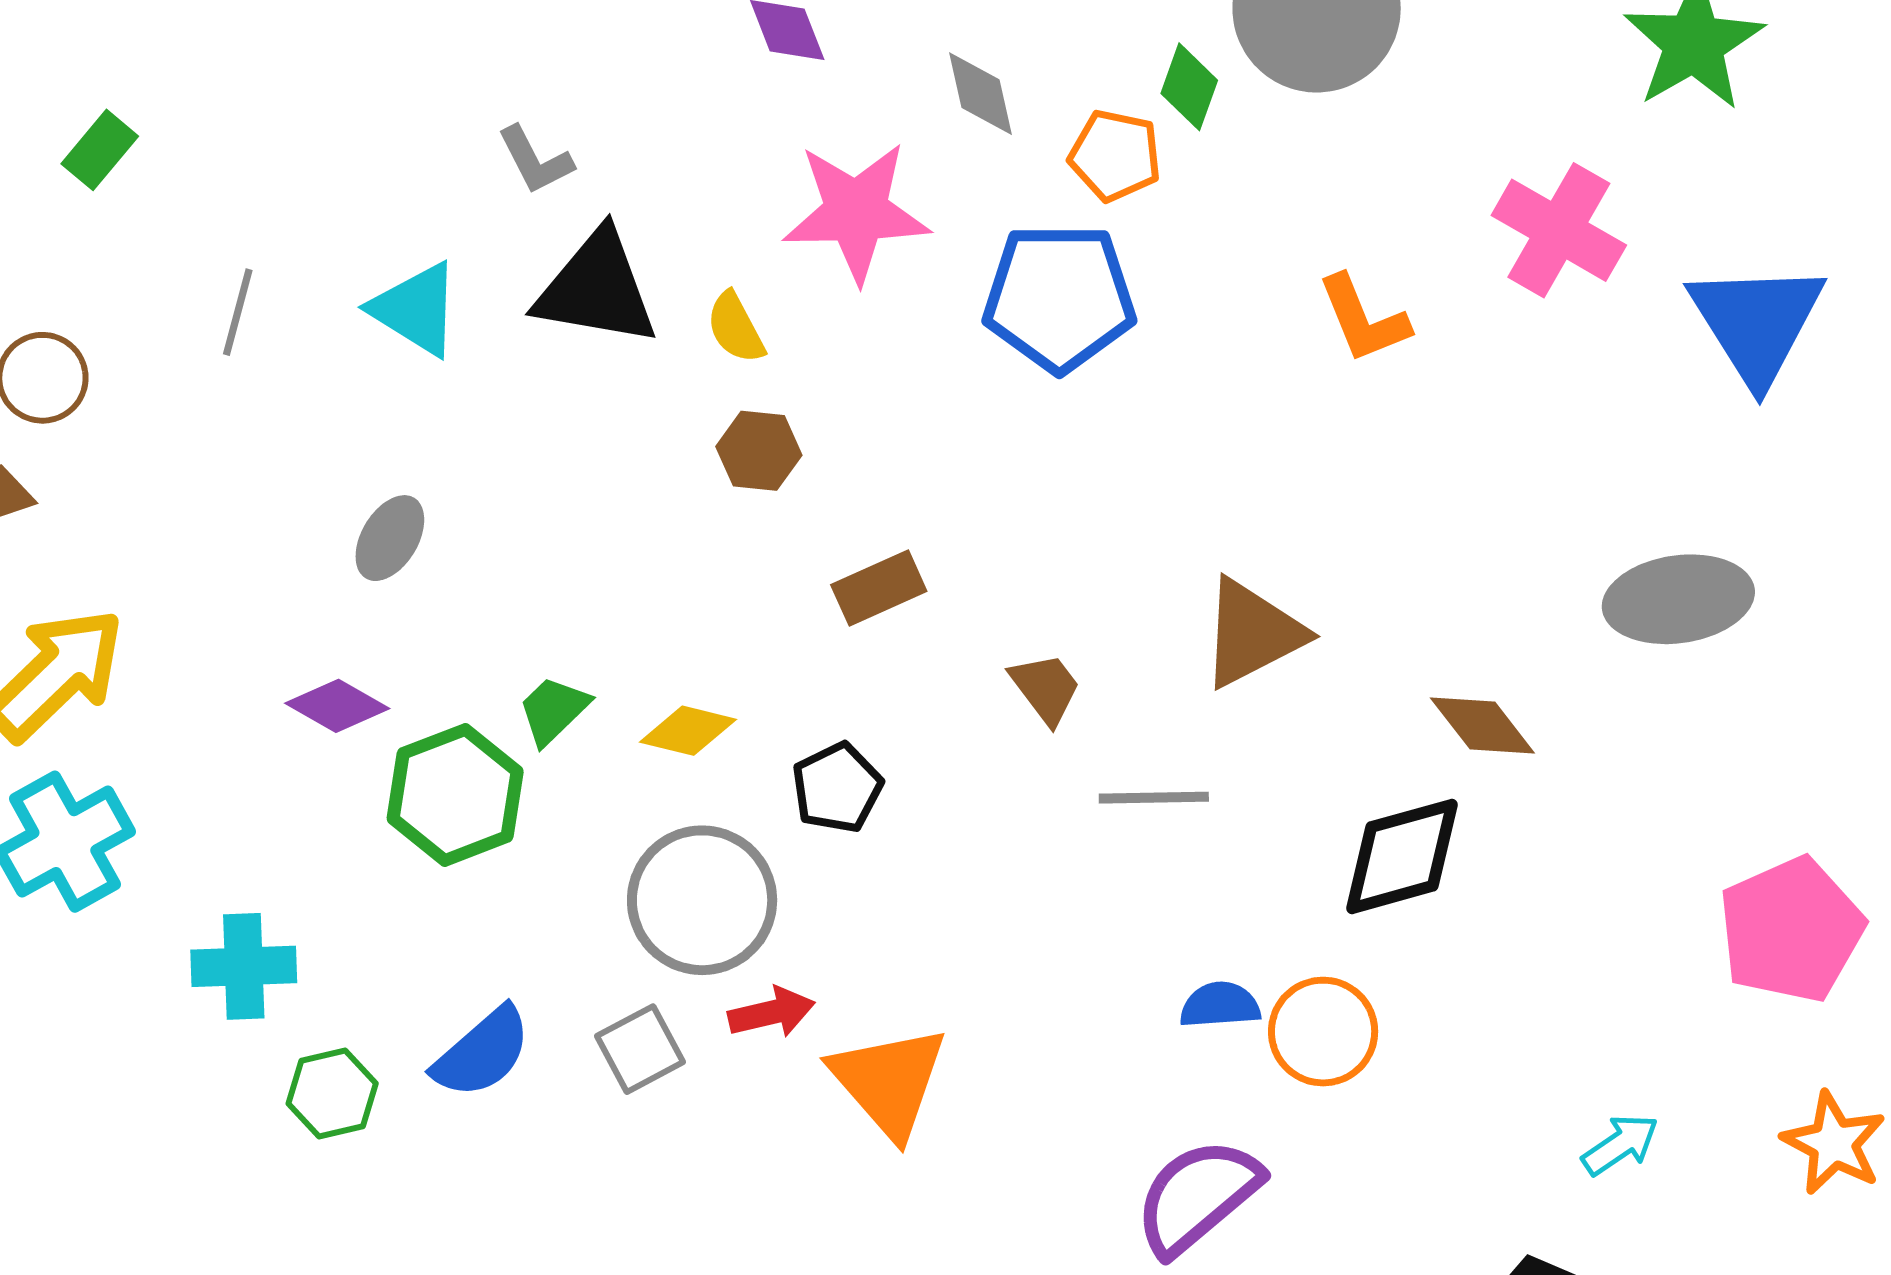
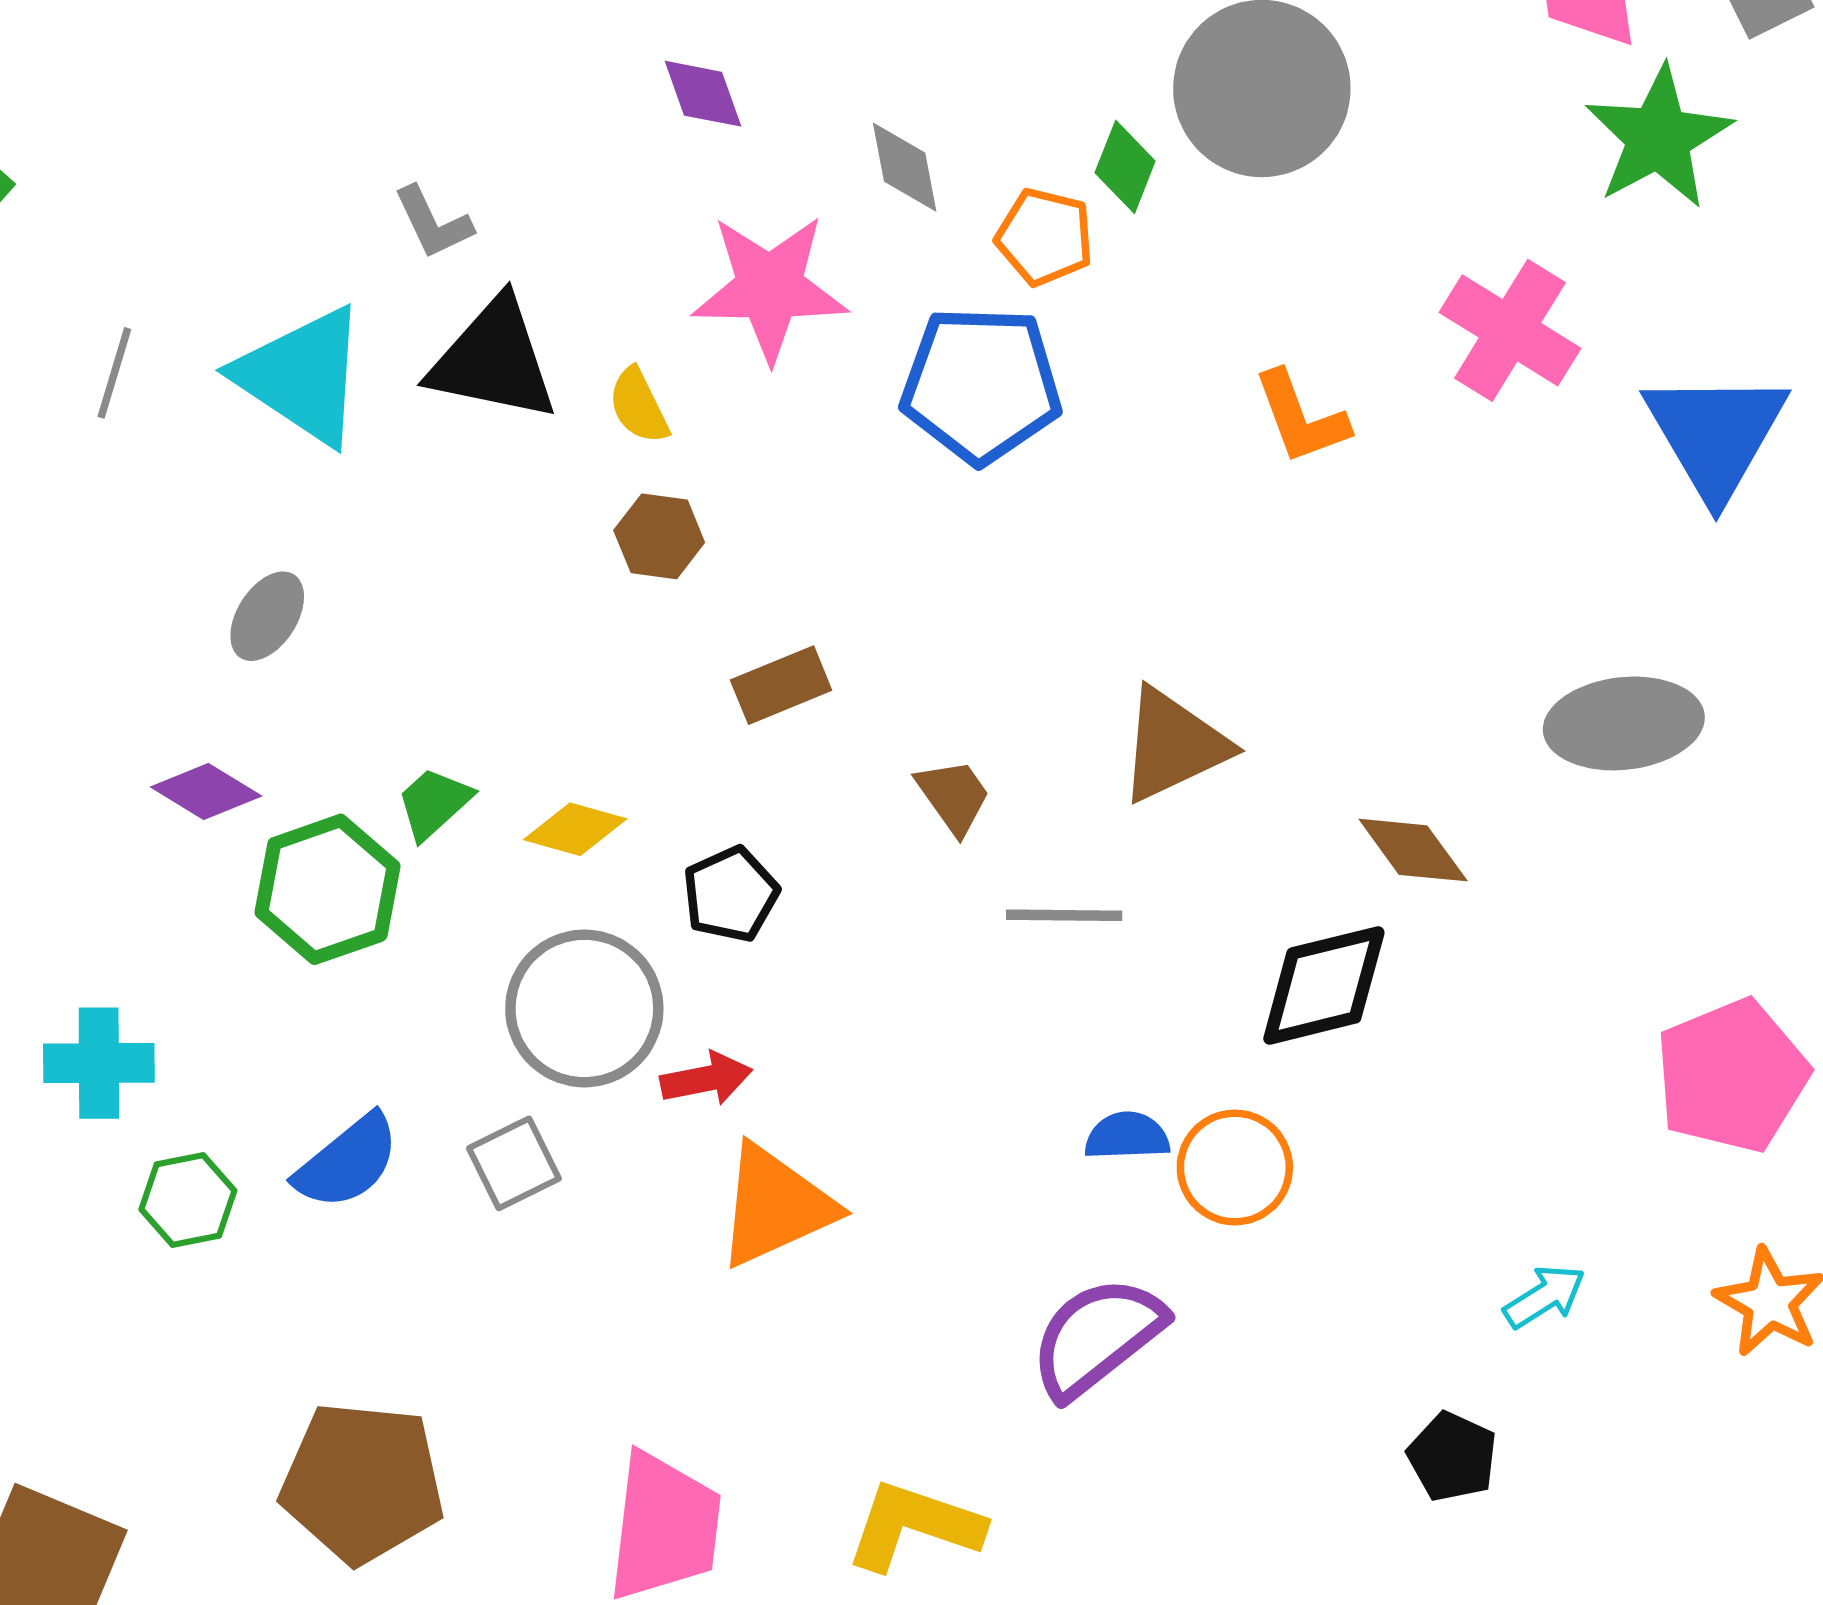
cyan triangle: (416, 309) -> (302, 376), size x1.4
red arrow: (771, 1013) -> (706, 1079), moved
orange triangle: (889, 1082) -> (775, 1206), turned 45

